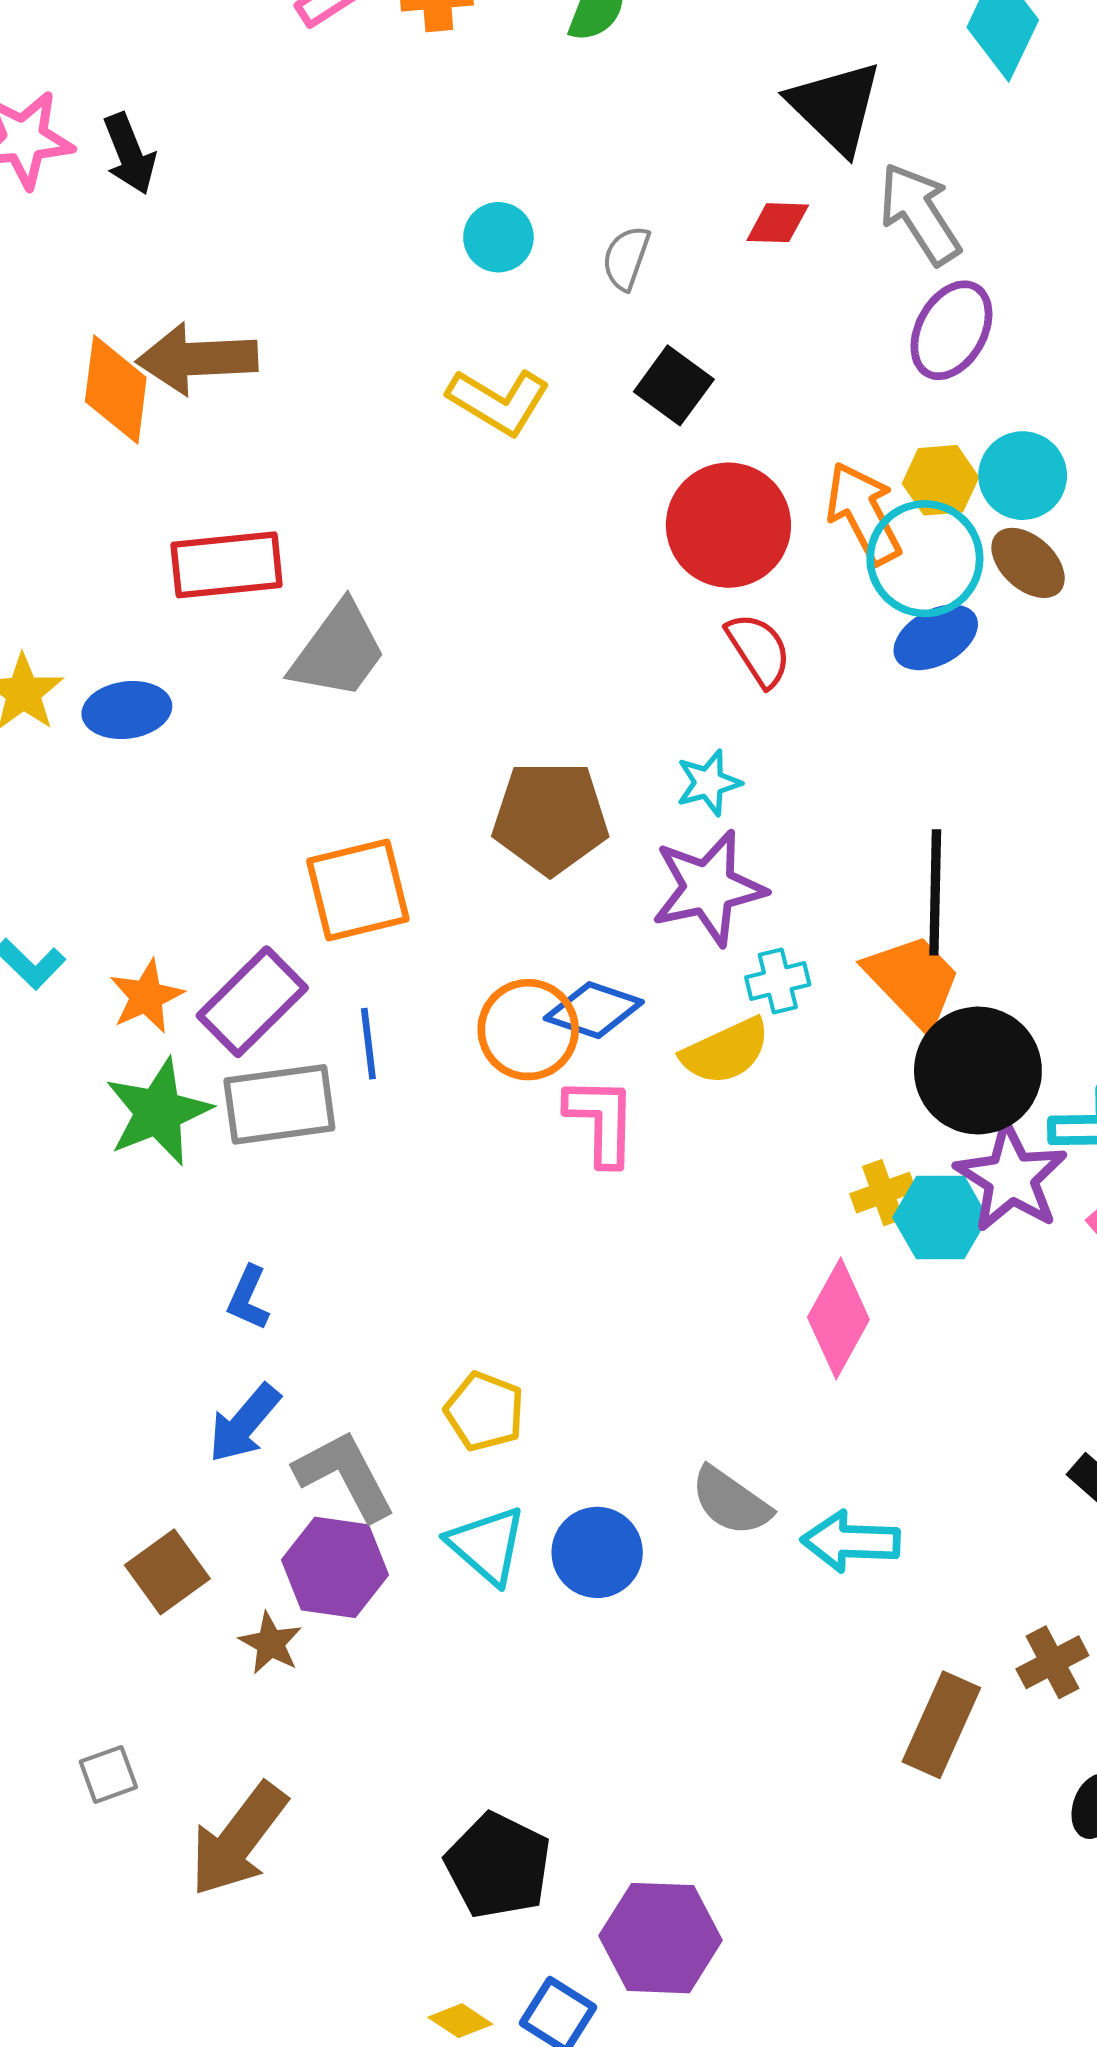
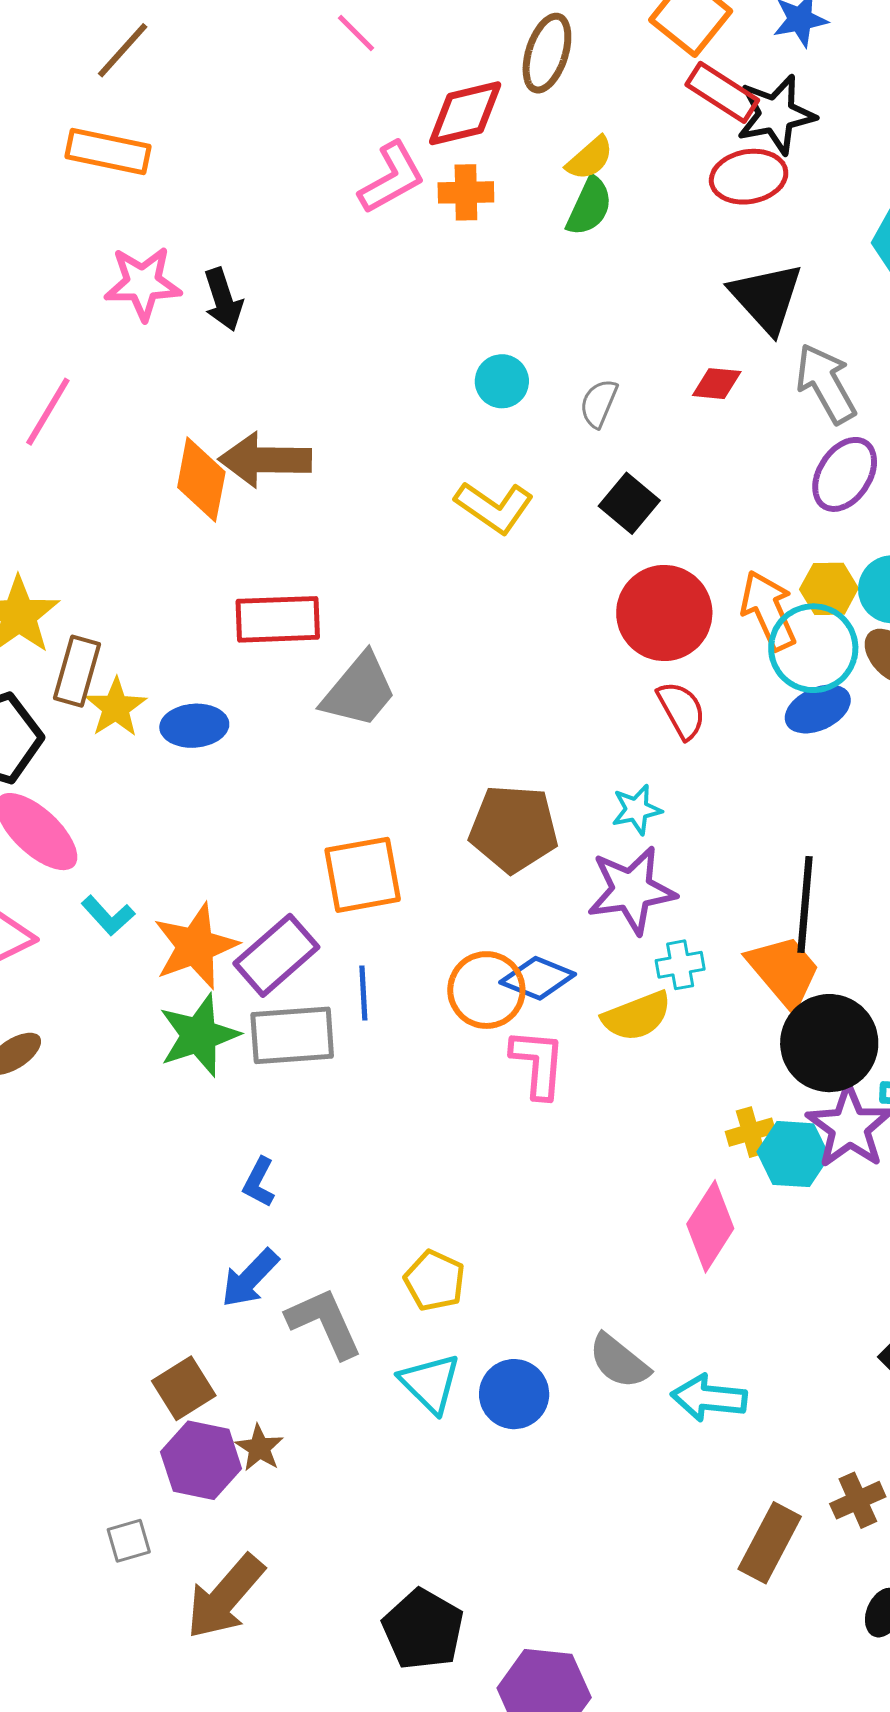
orange star: (146, 996) -> (195, 946), size x1.5
purple hexagon: (335, 1567) -> (201, 1460), moved

